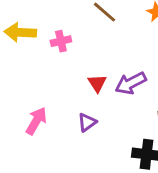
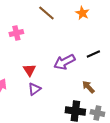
red triangle: (97, 83) -> (29, 70), moved

